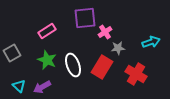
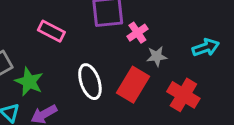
pink rectangle: (47, 31) -> (51, 31), turned 60
green star: (47, 60) -> (29, 82), moved

